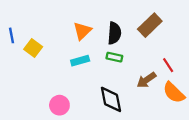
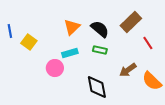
black semicircle: (114, 33) -> (100, 29), turned -54
red line: (168, 65) -> (148, 43), moved
pink circle: (59, 105) -> (55, 68), moved

